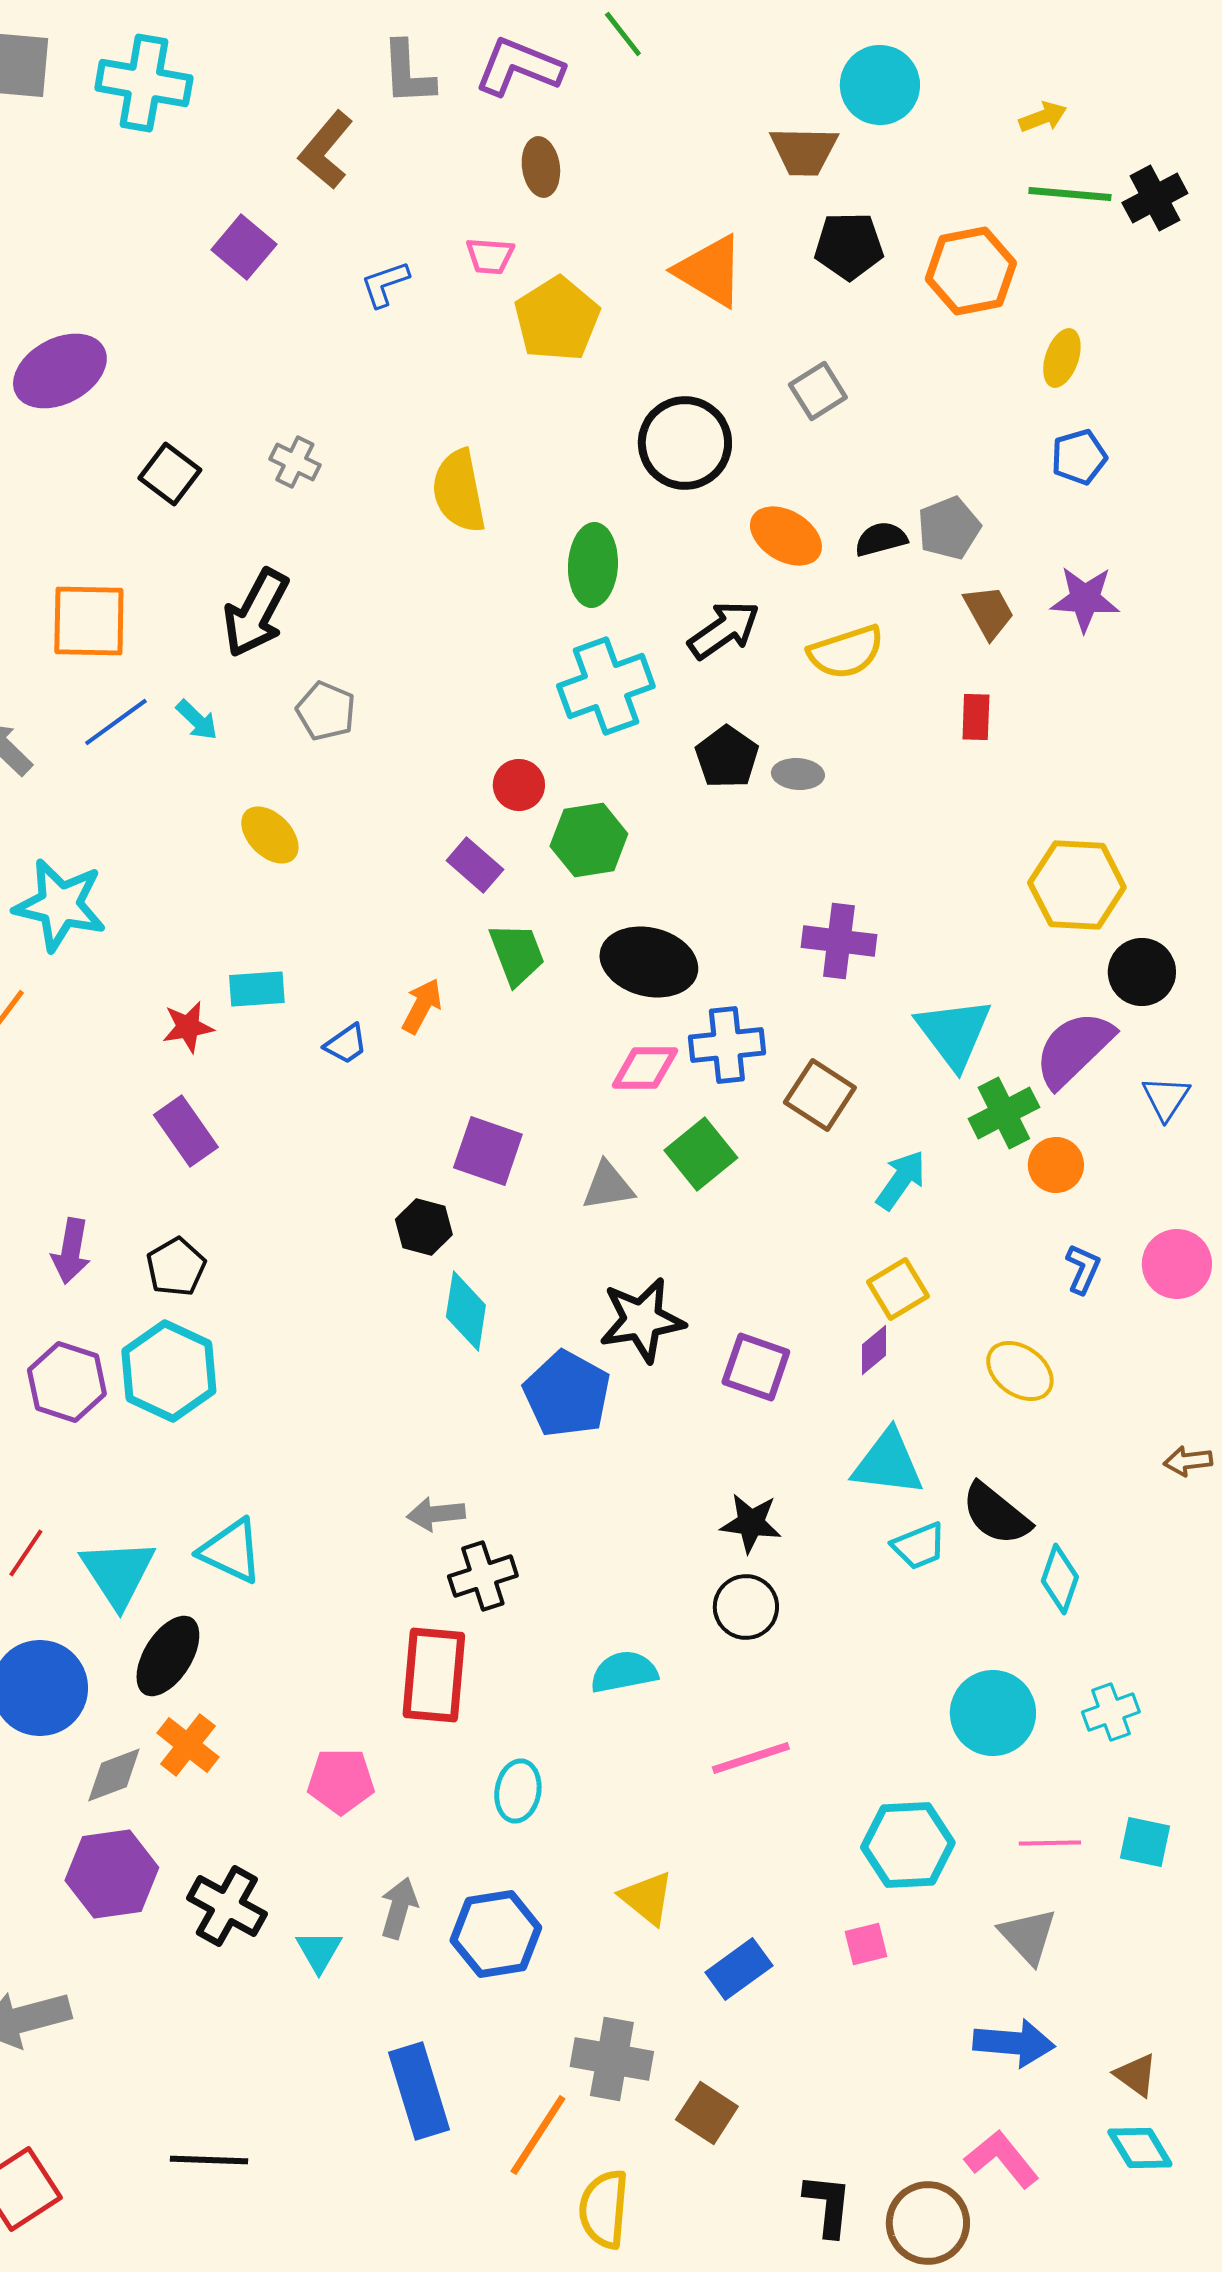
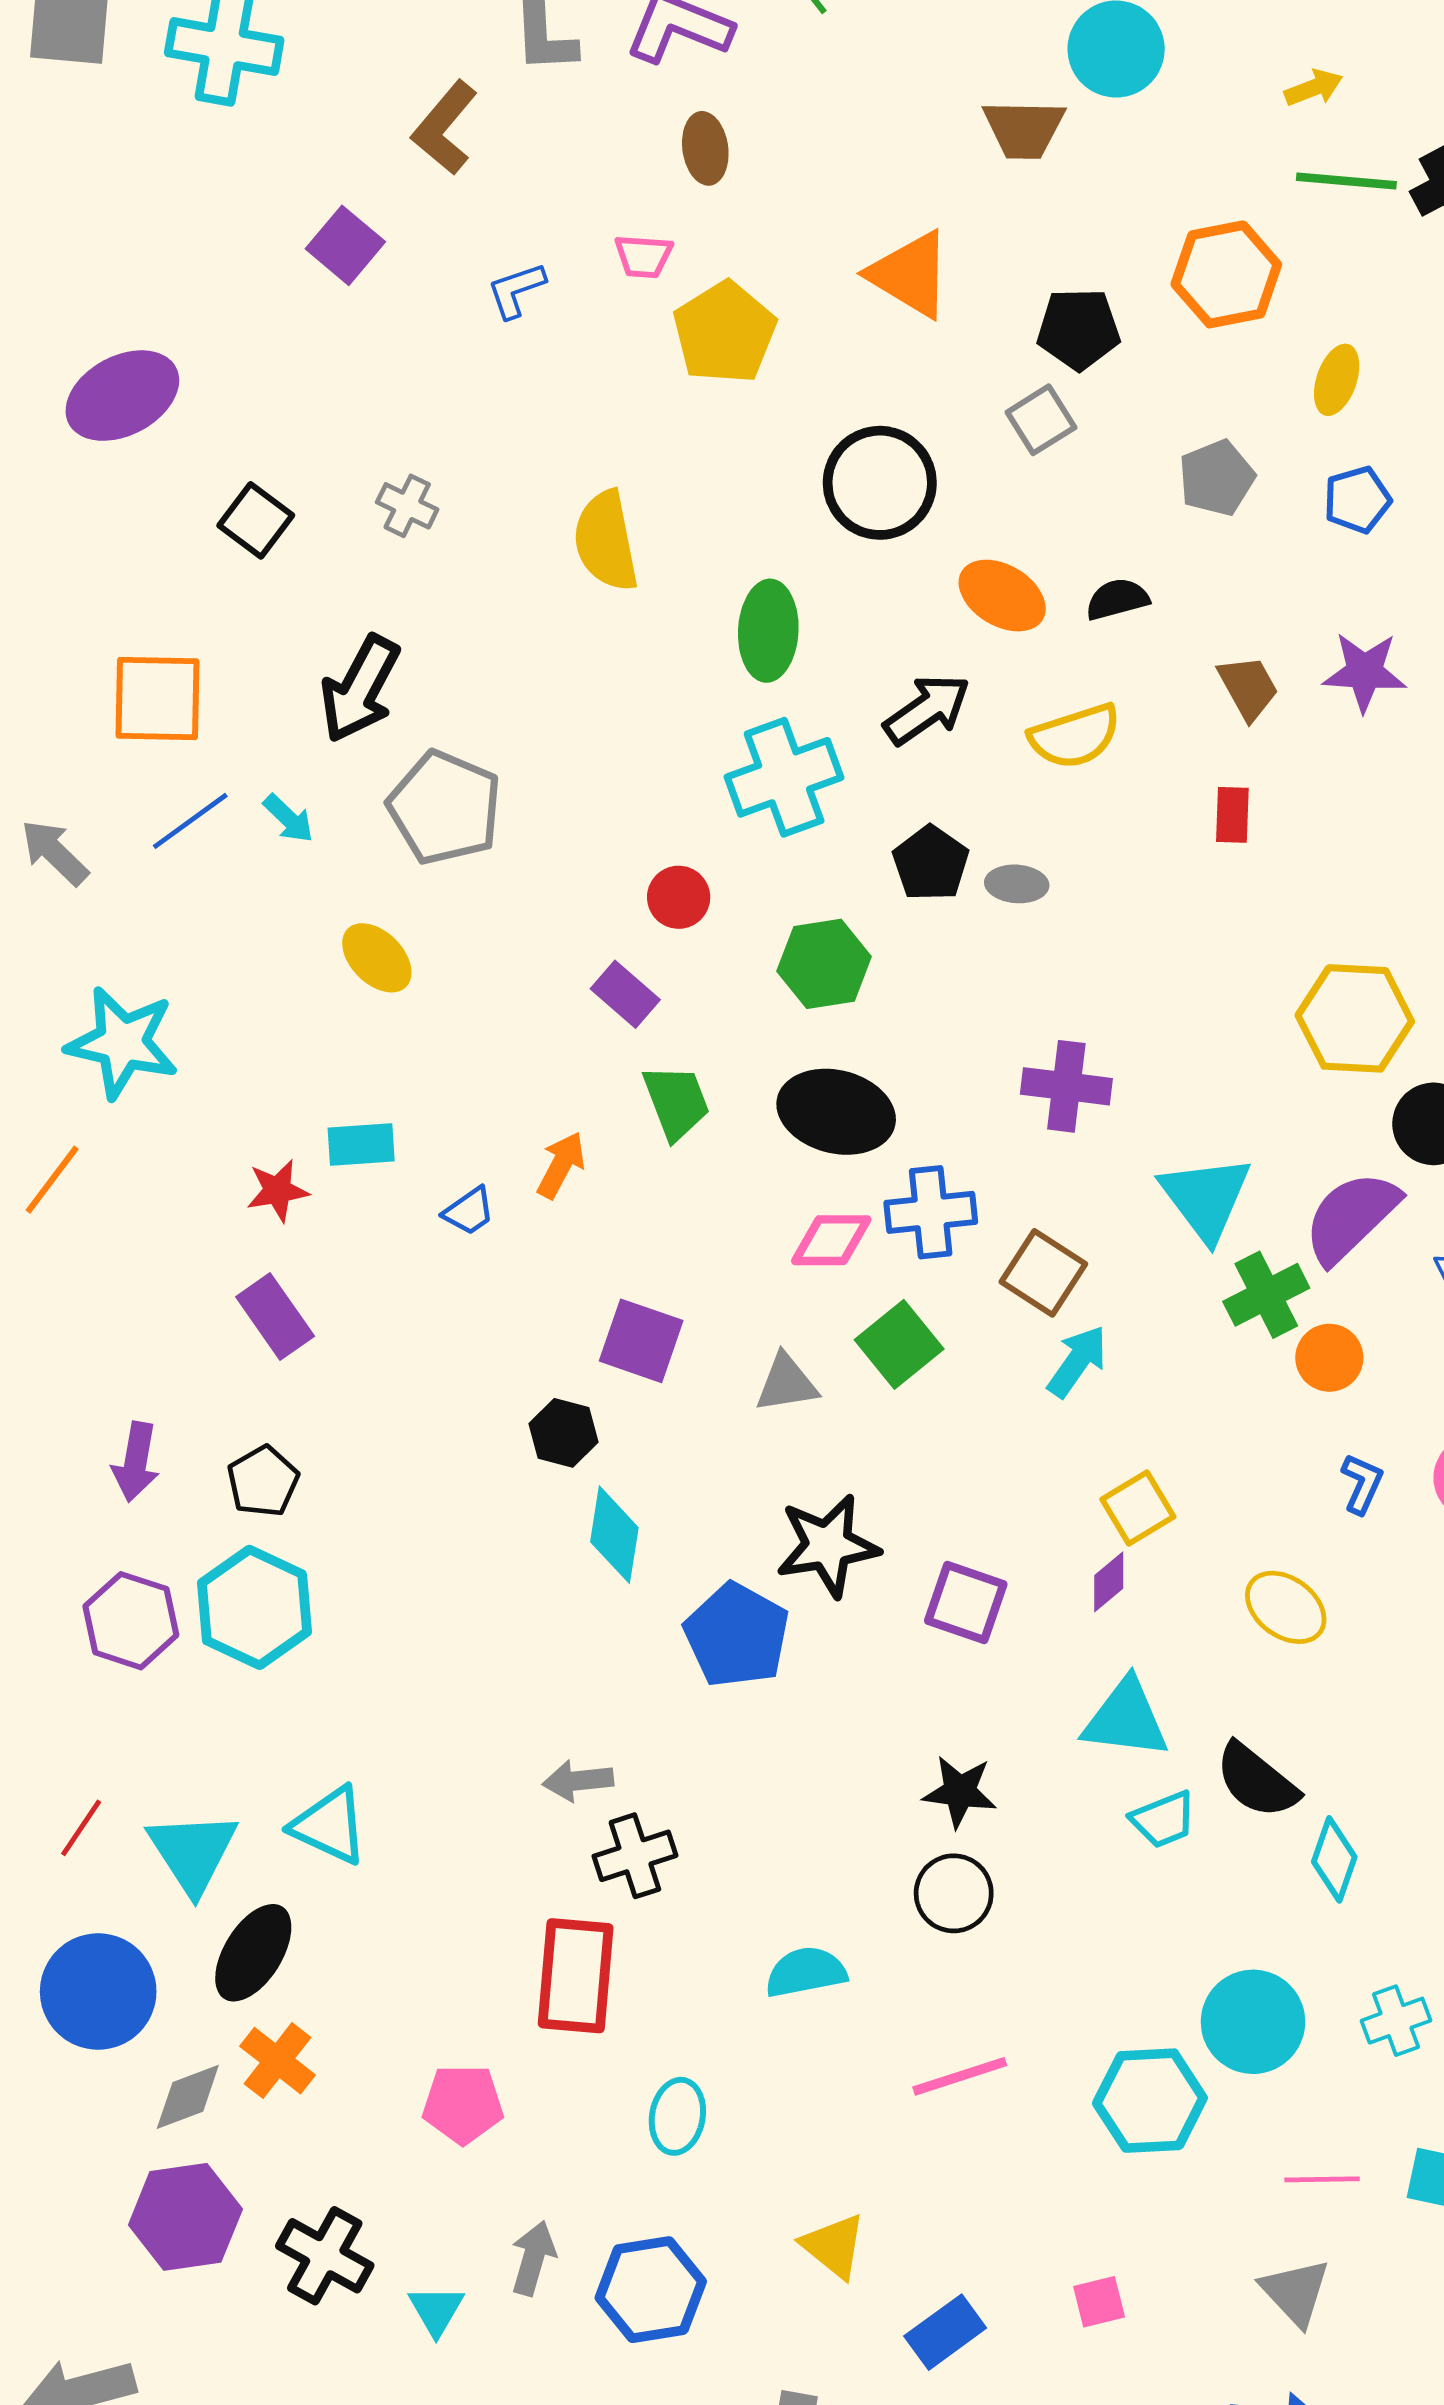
black pentagon: (849, 246) -> (1078, 329), moved
gray pentagon: (949, 528) -> (1217, 478), moved
gray pentagon: (326, 711) -> (445, 808), size x1.6
green hexagon: (589, 840) -> (824, 964), moved
cyan arrow: (901, 1180) -> (1077, 1361), moved
cyan hexagon: (908, 1845) -> (1150, 2101), moved

